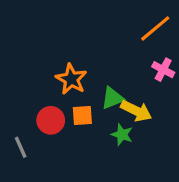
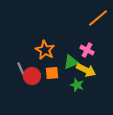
pink cross: (163, 70) -> (87, 50), moved
gray line: (21, 147) -> (21, 69), moved

